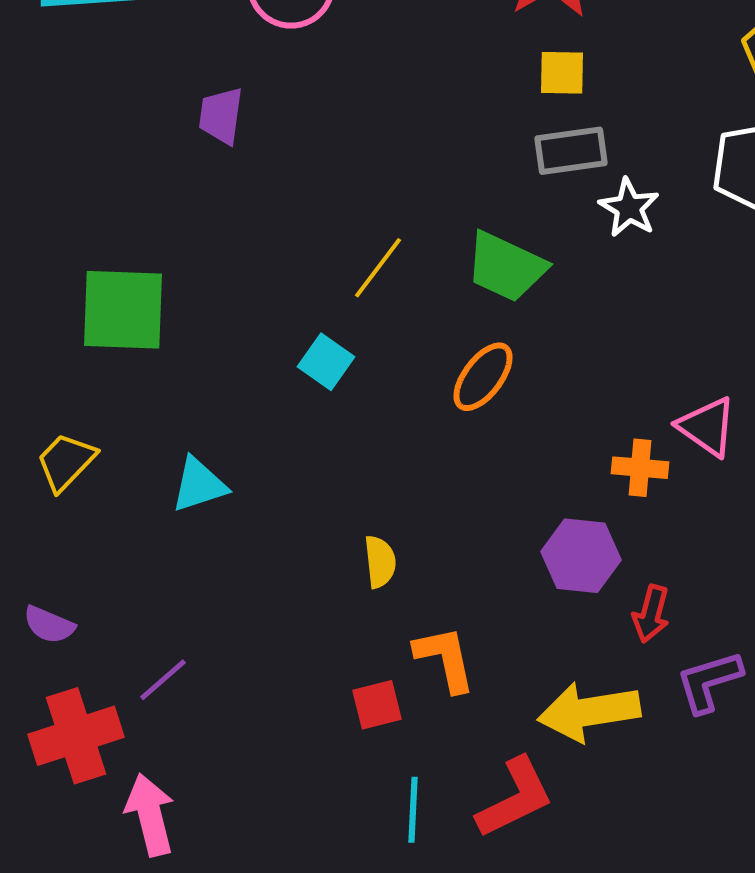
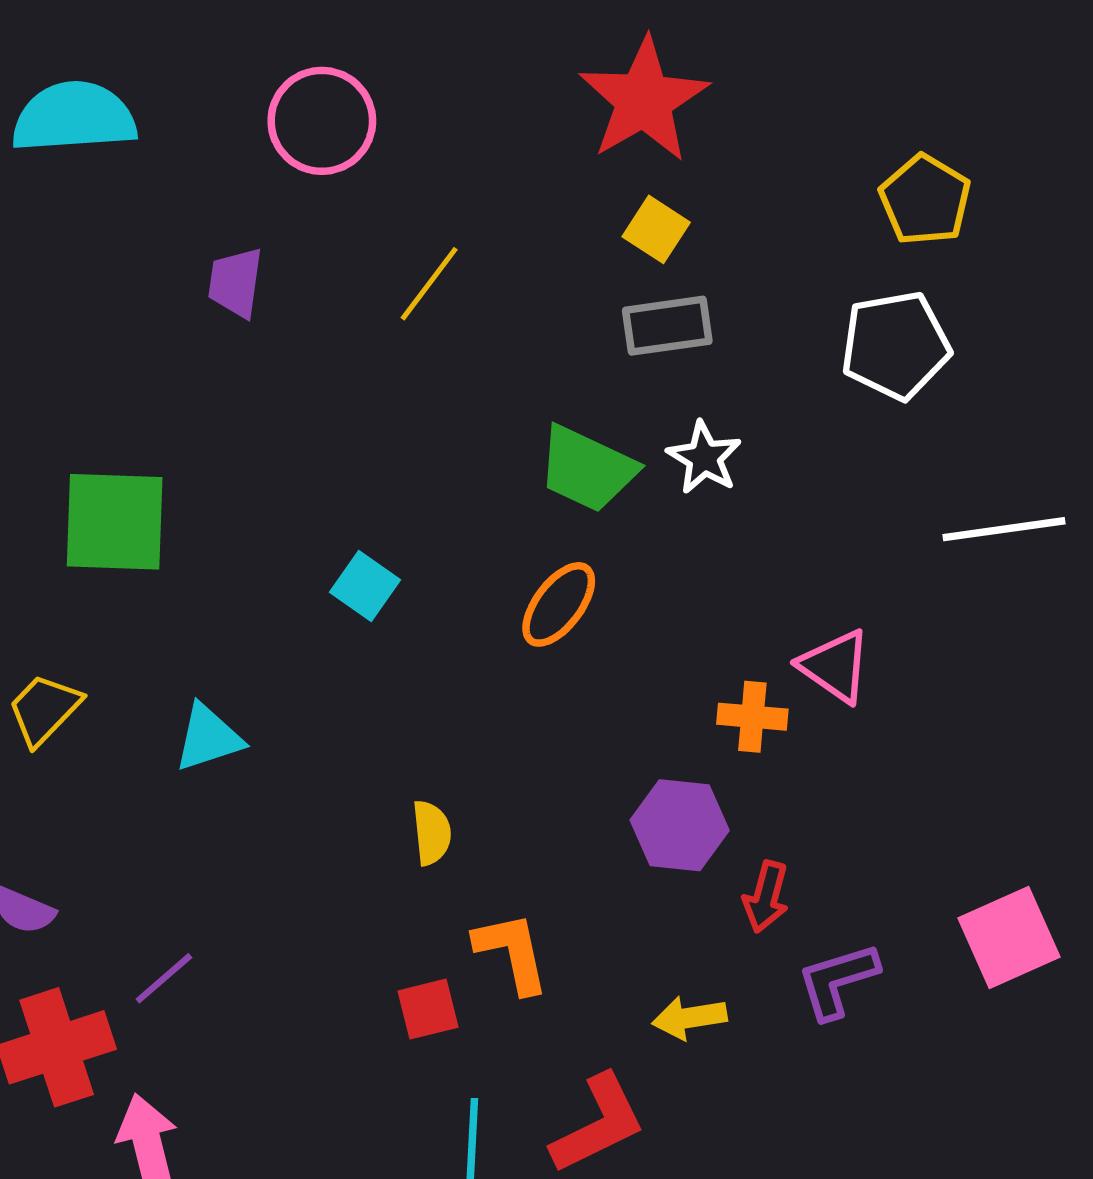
yellow square: (562, 73) -> (656, 229), turned 32
white star: (629, 208) -> (704, 458), moved
yellow line: (378, 268) -> (429, 284), moved
yellow arrow: (589, 712) -> (689, 1018), size x0.6

